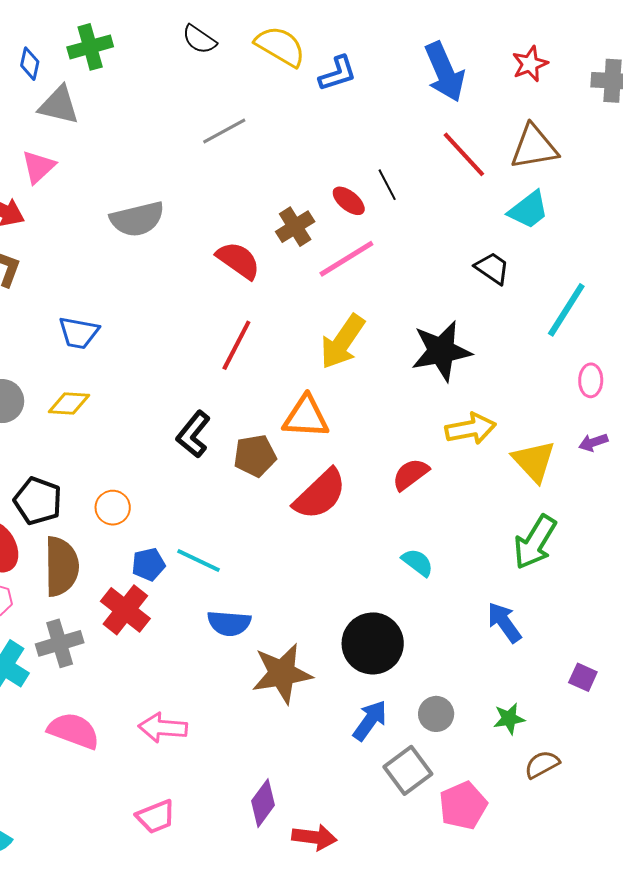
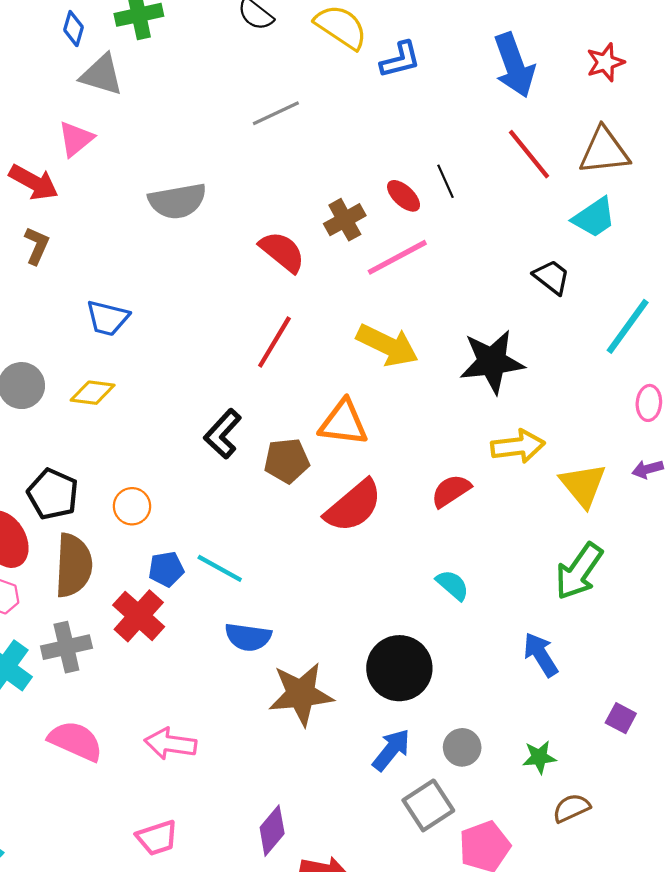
yellow arrow: (343, 342) -> (388, 345), turned -102

